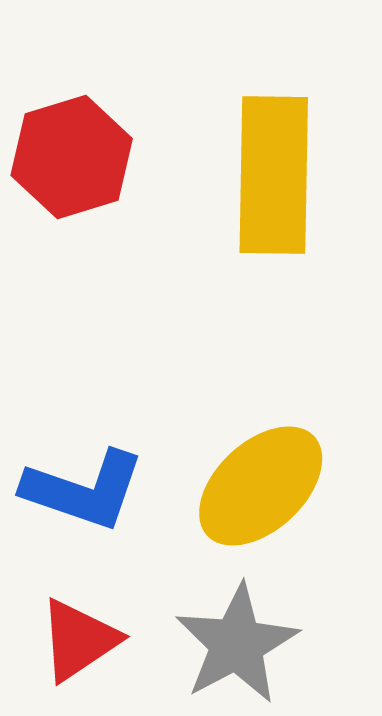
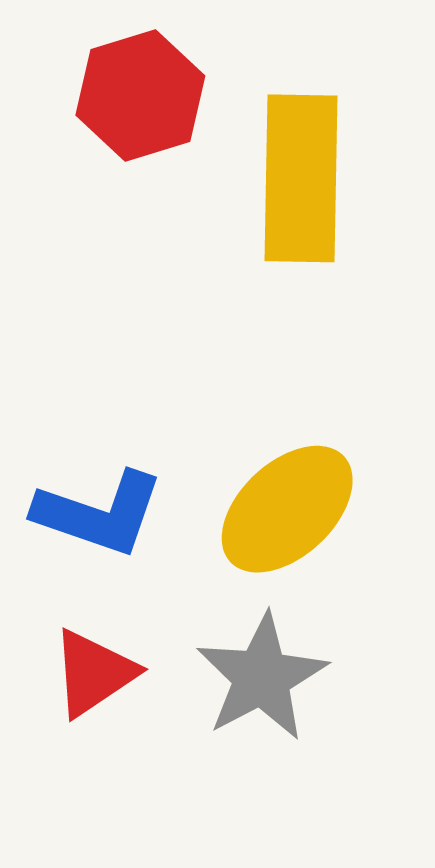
red hexagon: (72, 157) -> (140, 95), moved

